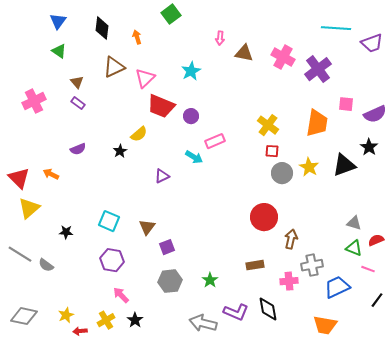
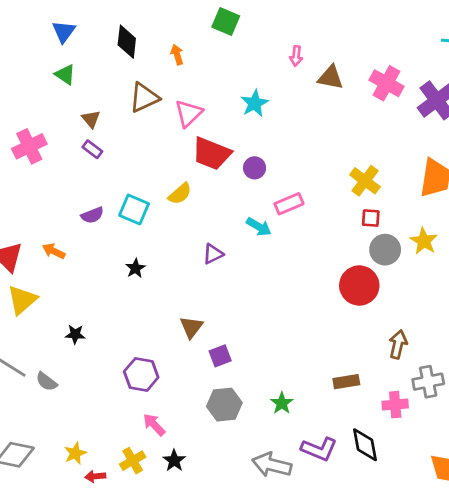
green square: (171, 14) -> (226, 22), turned -30
black star: (120, 151) -> (135, 268), moved
red circle: (264, 217) -> (359, 286), moved
cyan square: (109, 221) -> (134, 209), moved

